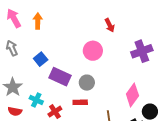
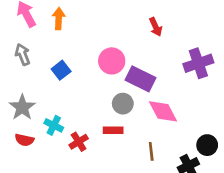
pink circle: (93, 51) -> (112, 61), moved
purple rectangle: (60, 77) -> (140, 79), moved
pink diamond: (132, 95) -> (163, 111), moved, turned -65

